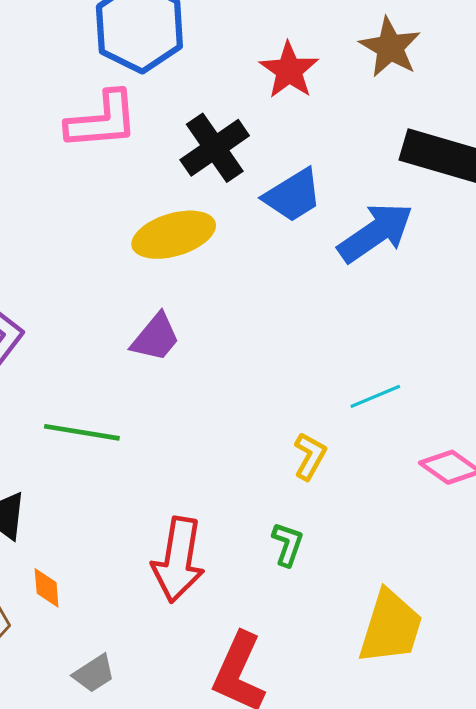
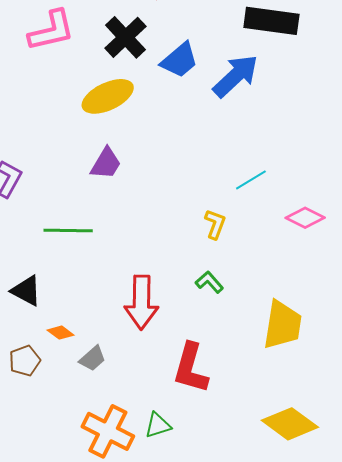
green L-shape: (288, 544) -> (209, 282), turned -52
orange diamond: (47, 588) -> (61, 333), turned -40
gray trapezoid: (94, 674) -> (93, 358), moved

